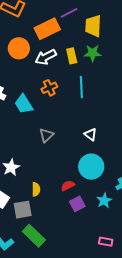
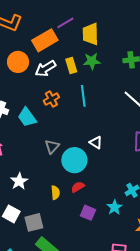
cyan circle: (91, 167) -> (74, 160), moved
red semicircle: (68, 186) -> (78, 187), moved
yellow semicircle: (36, 189) -> (55, 193), moved
purple square: (77, 204) -> (88, 213), turned -35

